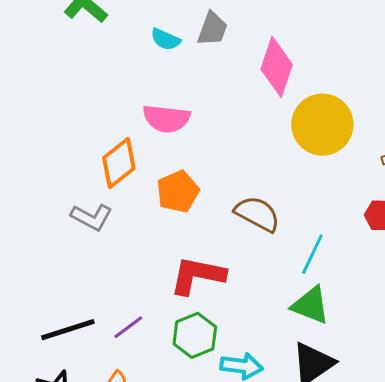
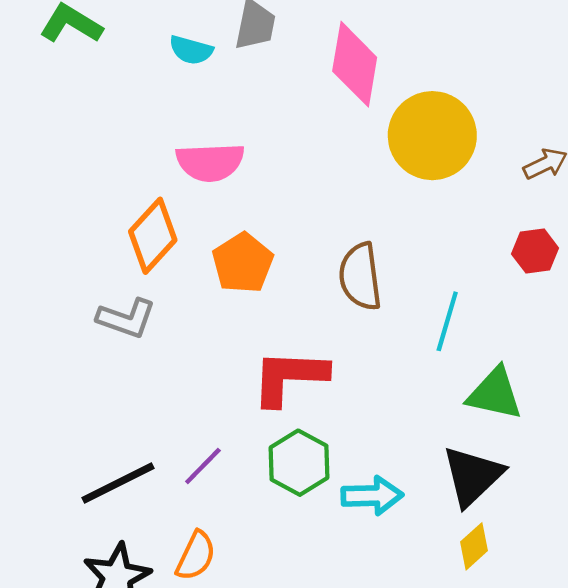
brown semicircle: (257, 214) -> (360, 277), turned -117
green triangle: (310, 305) -> (495, 394), moved

